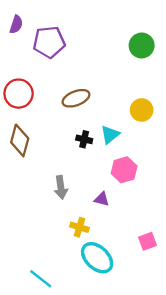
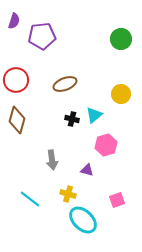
pink square: (147, 241) -> (117, 200), moved
cyan line: (41, 279) -> (30, 199), moved

